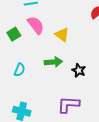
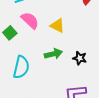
cyan semicircle: (20, 70) -> (21, 67), size x1.6

